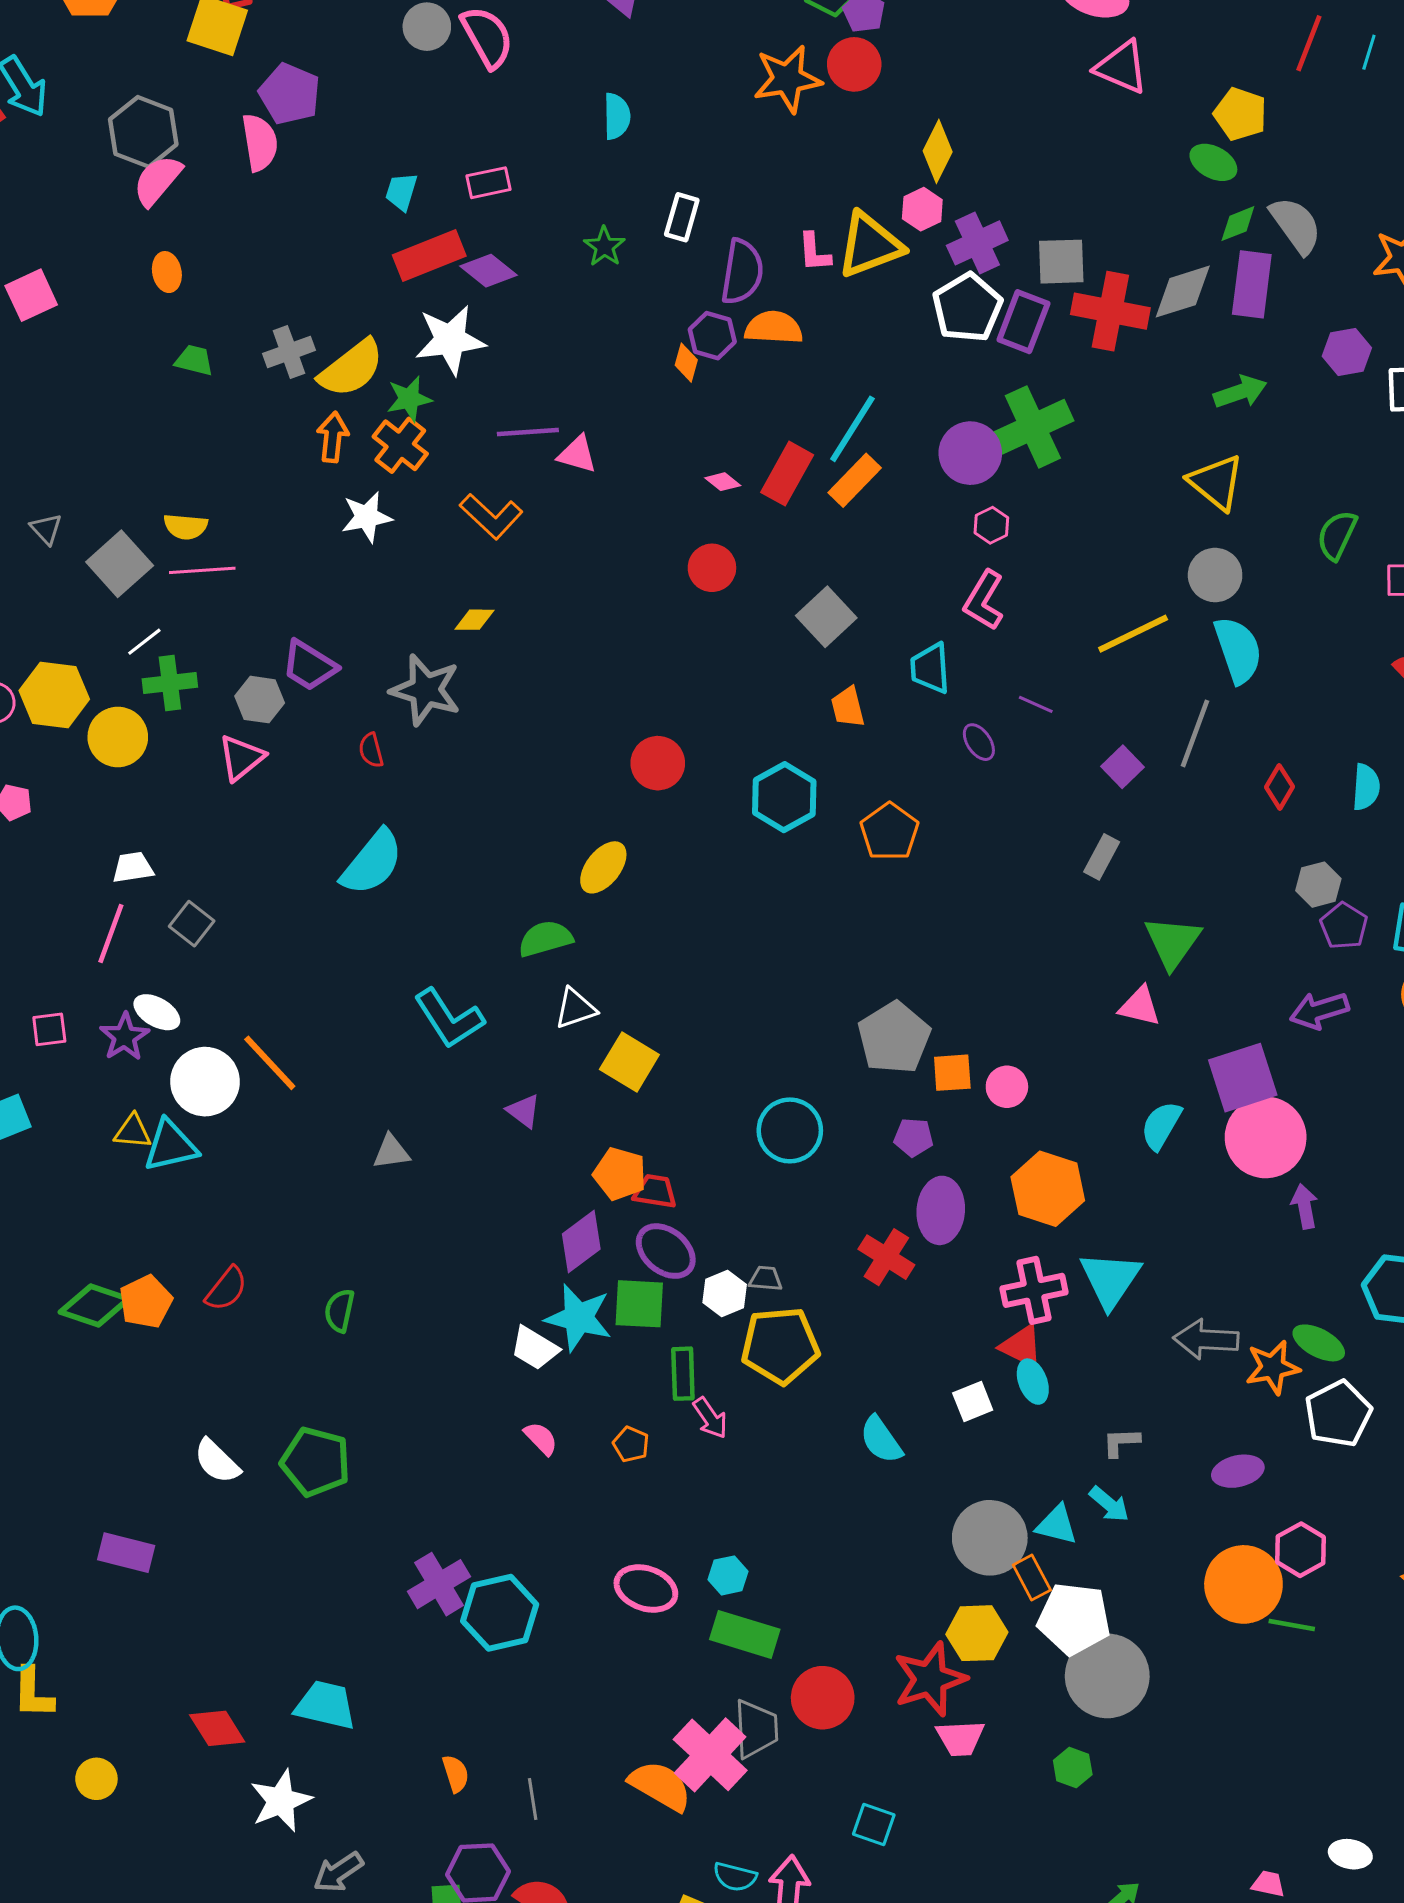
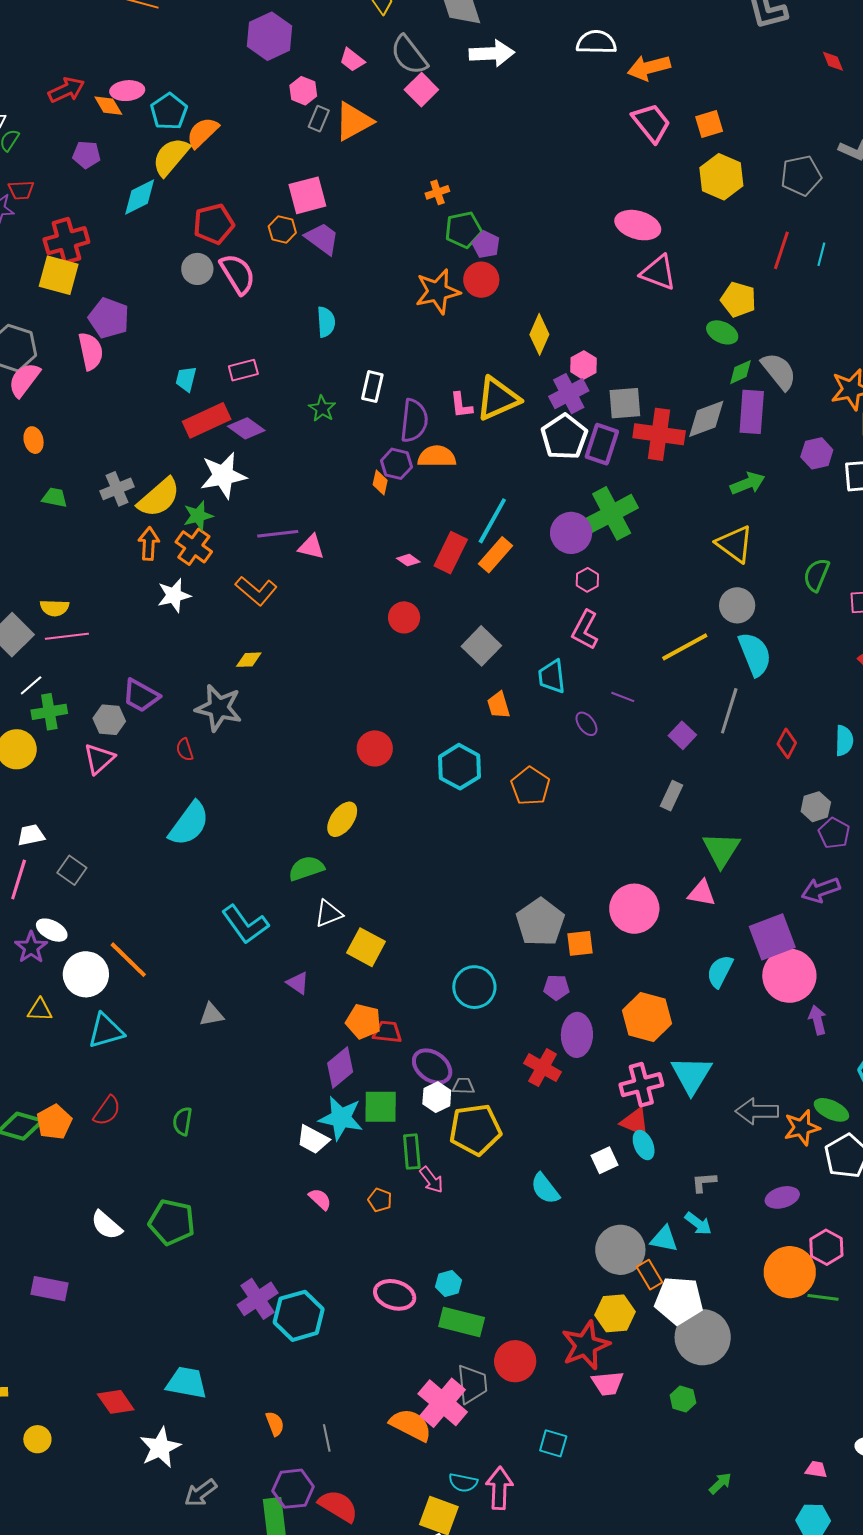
pink hexagon: (922, 209) -> (584, 365), moved
pink circle: (1007, 1087) -> (634, 909), moved, size x1.8
cyan triangle: (171, 1146) -> (106, 1031), moved
purple ellipse: (666, 1251) -> (432, 1066), moved

